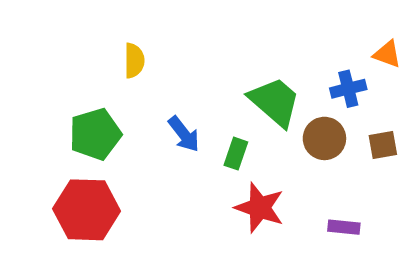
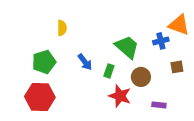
orange triangle: (387, 54) -> (179, 25), size x1.6
brown circle: (324, 138) -> (141, 77), moved

